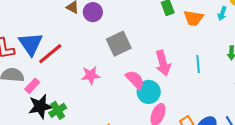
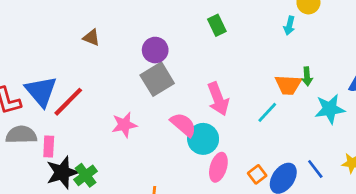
purple circle: (93, 12) -> (155, 50), moved
orange trapezoid: (193, 18) -> (288, 85), moved
cyan line: (198, 64) -> (267, 112), moved, turned 54
pink rectangle: (32, 86) -> (49, 146), turned -35

